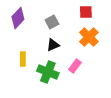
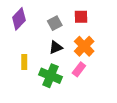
red square: (86, 12) -> (81, 17), moved
orange cross: (89, 37) -> (84, 46), moved

